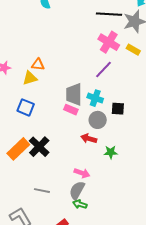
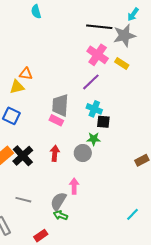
cyan cross: (95, 98) -> (94, 109), moved
gray circle: (98, 120) -> (83, 153), moved
red arrow: (89, 139) -> (55, 153), moved, turned 77
green star: (111, 152) -> (94, 139), moved
pink arrow: (82, 173) -> (74, 186), moved, turned -112

